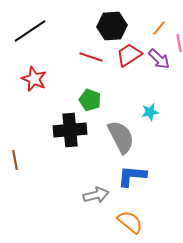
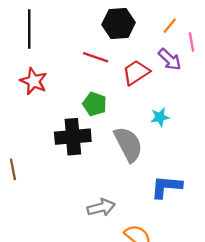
black line: (30, 31) -> (29, 29), turned -56
red trapezoid: (129, 55) -> (136, 72), moved
blue L-shape: (132, 176) -> (166, 187), moved

